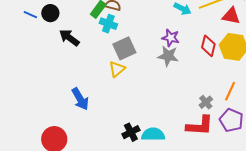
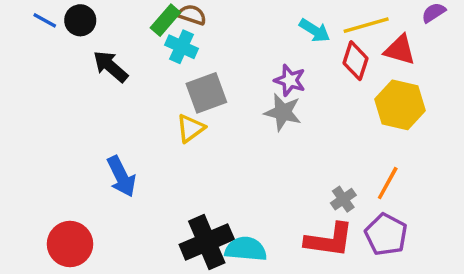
red diamond: (208, 46) -> (356, 61), moved
black cross: (131, 132) -> (207, 242), size x1.6

